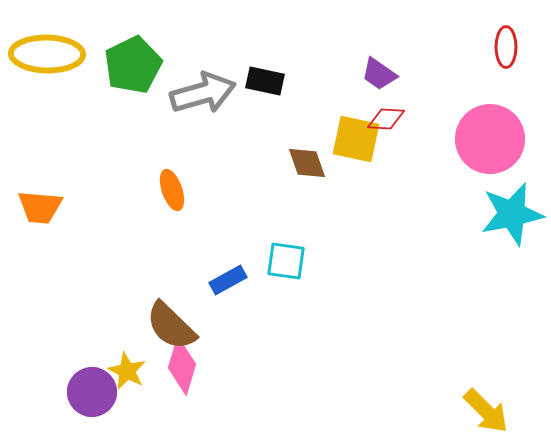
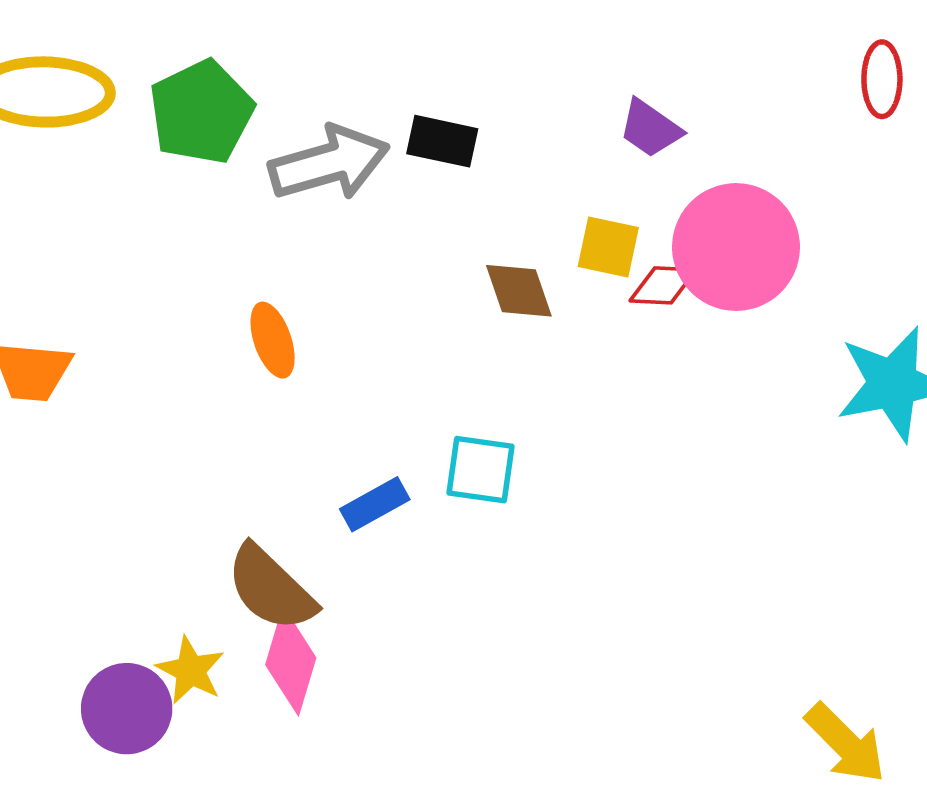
red diamond: (386, 119) -> (663, 285), moved
yellow square: (356, 139) -> (608, 247), size x0.7
pink circle: (490, 139) -> (736, 247), moved

